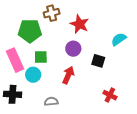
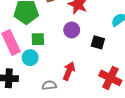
red arrow: (68, 75) -> (69, 71), moved
red cross: (110, 95) -> (110, 78), size x1.5

